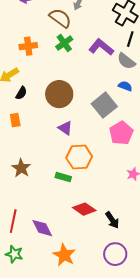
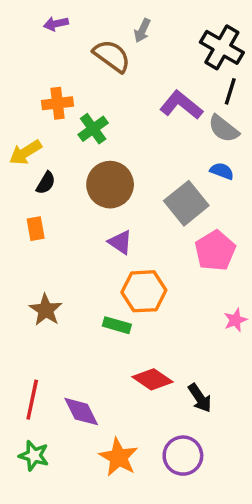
green cross: (64, 43) -> (93, 129), moved
purple circle: (115, 254) -> (183, 456), moved

